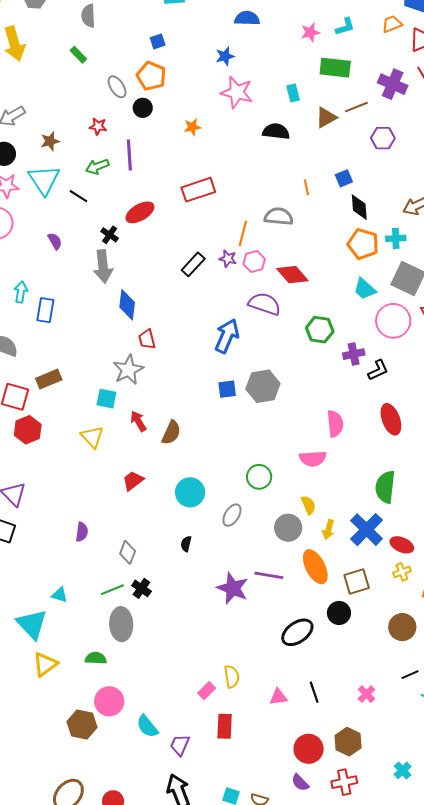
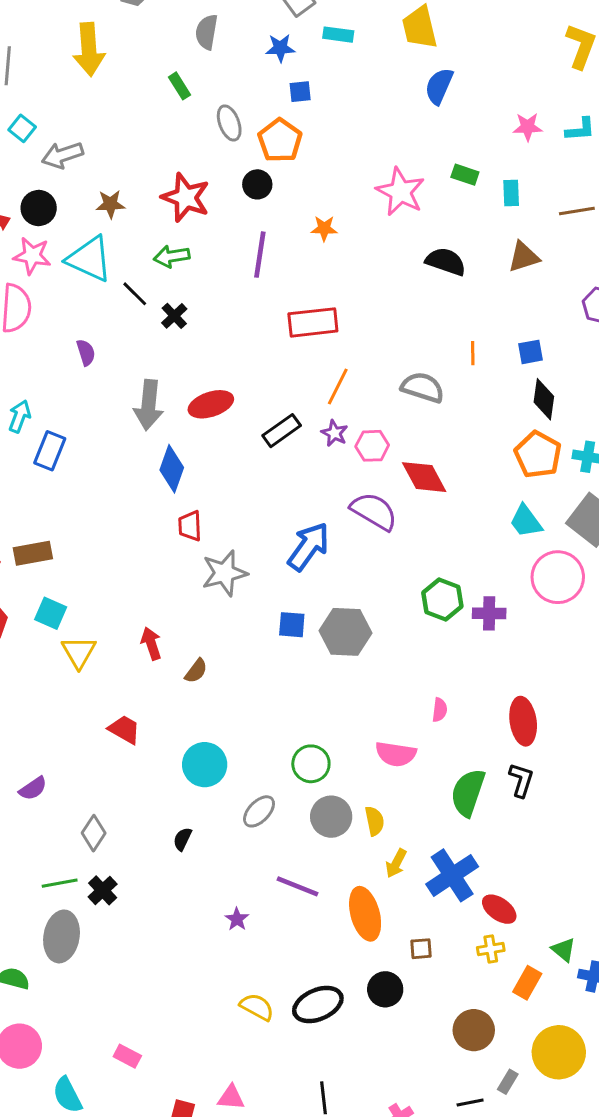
blue semicircle: (247, 18) -> (439, 86), turned -80
blue star: (225, 56) -> (280, 48), moved
green rectangle: (335, 68) -> (465, 175), moved, size x0.6
gray ellipse: (117, 87) -> (229, 123), moved
cyan rectangle: (293, 93) -> (511, 193), moved
brown line: (356, 107) -> (577, 211), moved
red star: (98, 126) -> (186, 198), size x1.8
purple line: (129, 155) -> (260, 255), moved
cyan triangle: (44, 180) -> (89, 259), turned -44
red ellipse: (140, 212) -> (211, 404), moved
orange line: (243, 233) -> (338, 387), moved
black cross: (110, 235) -> (174, 316), moved
green hexagon: (320, 330) -> (442, 599), moved
gray star: (128, 370) -> (224, 573), moved
black L-shape: (378, 370) -> (521, 780), moved, turned -60
cyan square: (106, 399) -> (51, 613), moved
pink semicircle: (335, 424) -> (440, 710), size x0.6
brown semicircle: (171, 433) -> (196, 671), size x0.7
red trapezoid: (133, 481) -> (124, 729), turned 55
green semicircle: (385, 487) -> (468, 793), moved
gray circle: (288, 528) -> (331, 817), moved
purple semicircle: (82, 532) -> (33, 788), turned 36
purple line: (269, 575) -> (297, 886), moved
brown square: (357, 582) -> (421, 949), size x0.6
purple star: (233, 588) -> (237, 919), size x0.5
yellow semicircle: (232, 677) -> (257, 1007), moved, turned -65
pink rectangle: (207, 691) -> (127, 1056), moved, turned 60
pink triangle: (278, 697) -> (231, 1097), moved

